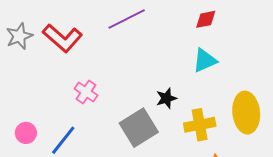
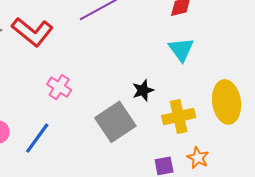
cyan triangle: (205, 60) -> (181, 49), turned -40

